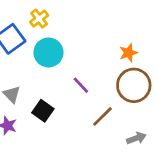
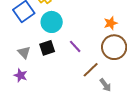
black square: (43, 111) -> (47, 48), moved, turned 35
gray arrow: (136, 138) -> (105, 85), moved, turned 72

